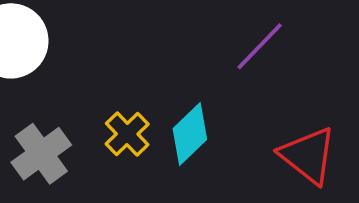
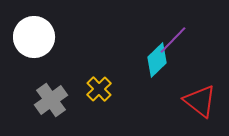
cyan diamond: (190, 134) -> (157, 60), moved

